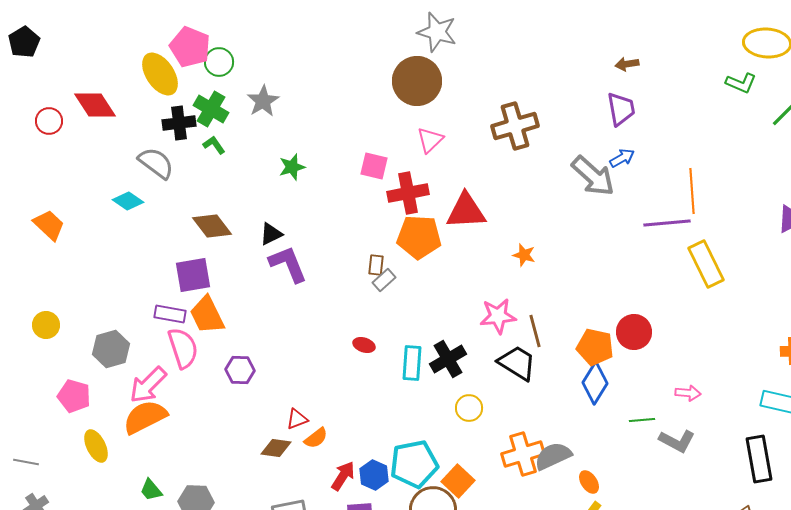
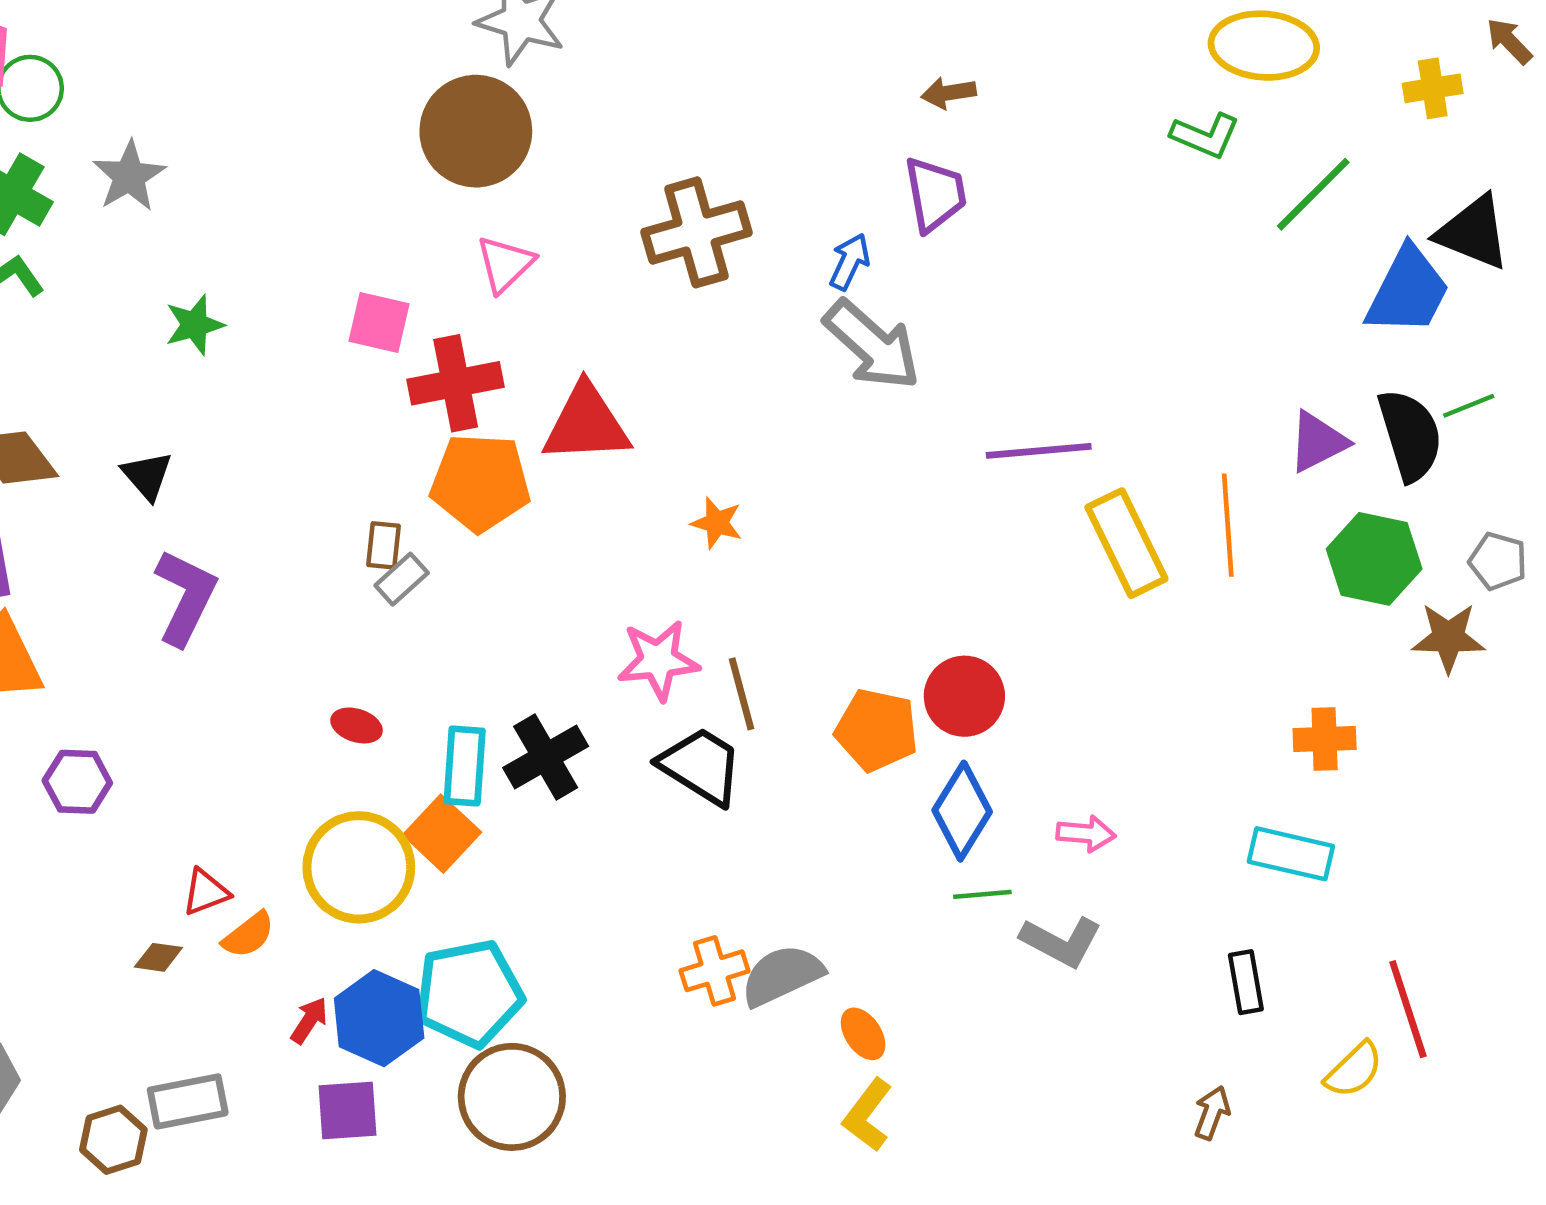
blue arrow: (622, 158) -> (850, 262), moved, turned -35
orange line: (692, 191) -> (1228, 525), moved
black triangle: (271, 234) -> (147, 476), turned -45
purple L-shape: (288, 264) -> (185, 597), moved, turned 48
blue diamond: (595, 383) -> (962, 811), moved
yellow circle: (469, 408) -> (359, 867), moved, size x1.8
brown diamond: (276, 448) -> (158, 957), size x0.7
orange cross: (523, 454) -> (714, 971), size x0.7
black rectangle: (759, 459) -> (1246, 982), size x0.6
blue hexagon: (374, 475) -> (379, 1018), size x1.4
red arrow: (343, 476) -> (309, 1020), size x0.7
orange square: (458, 481) -> (442, 834), moved

